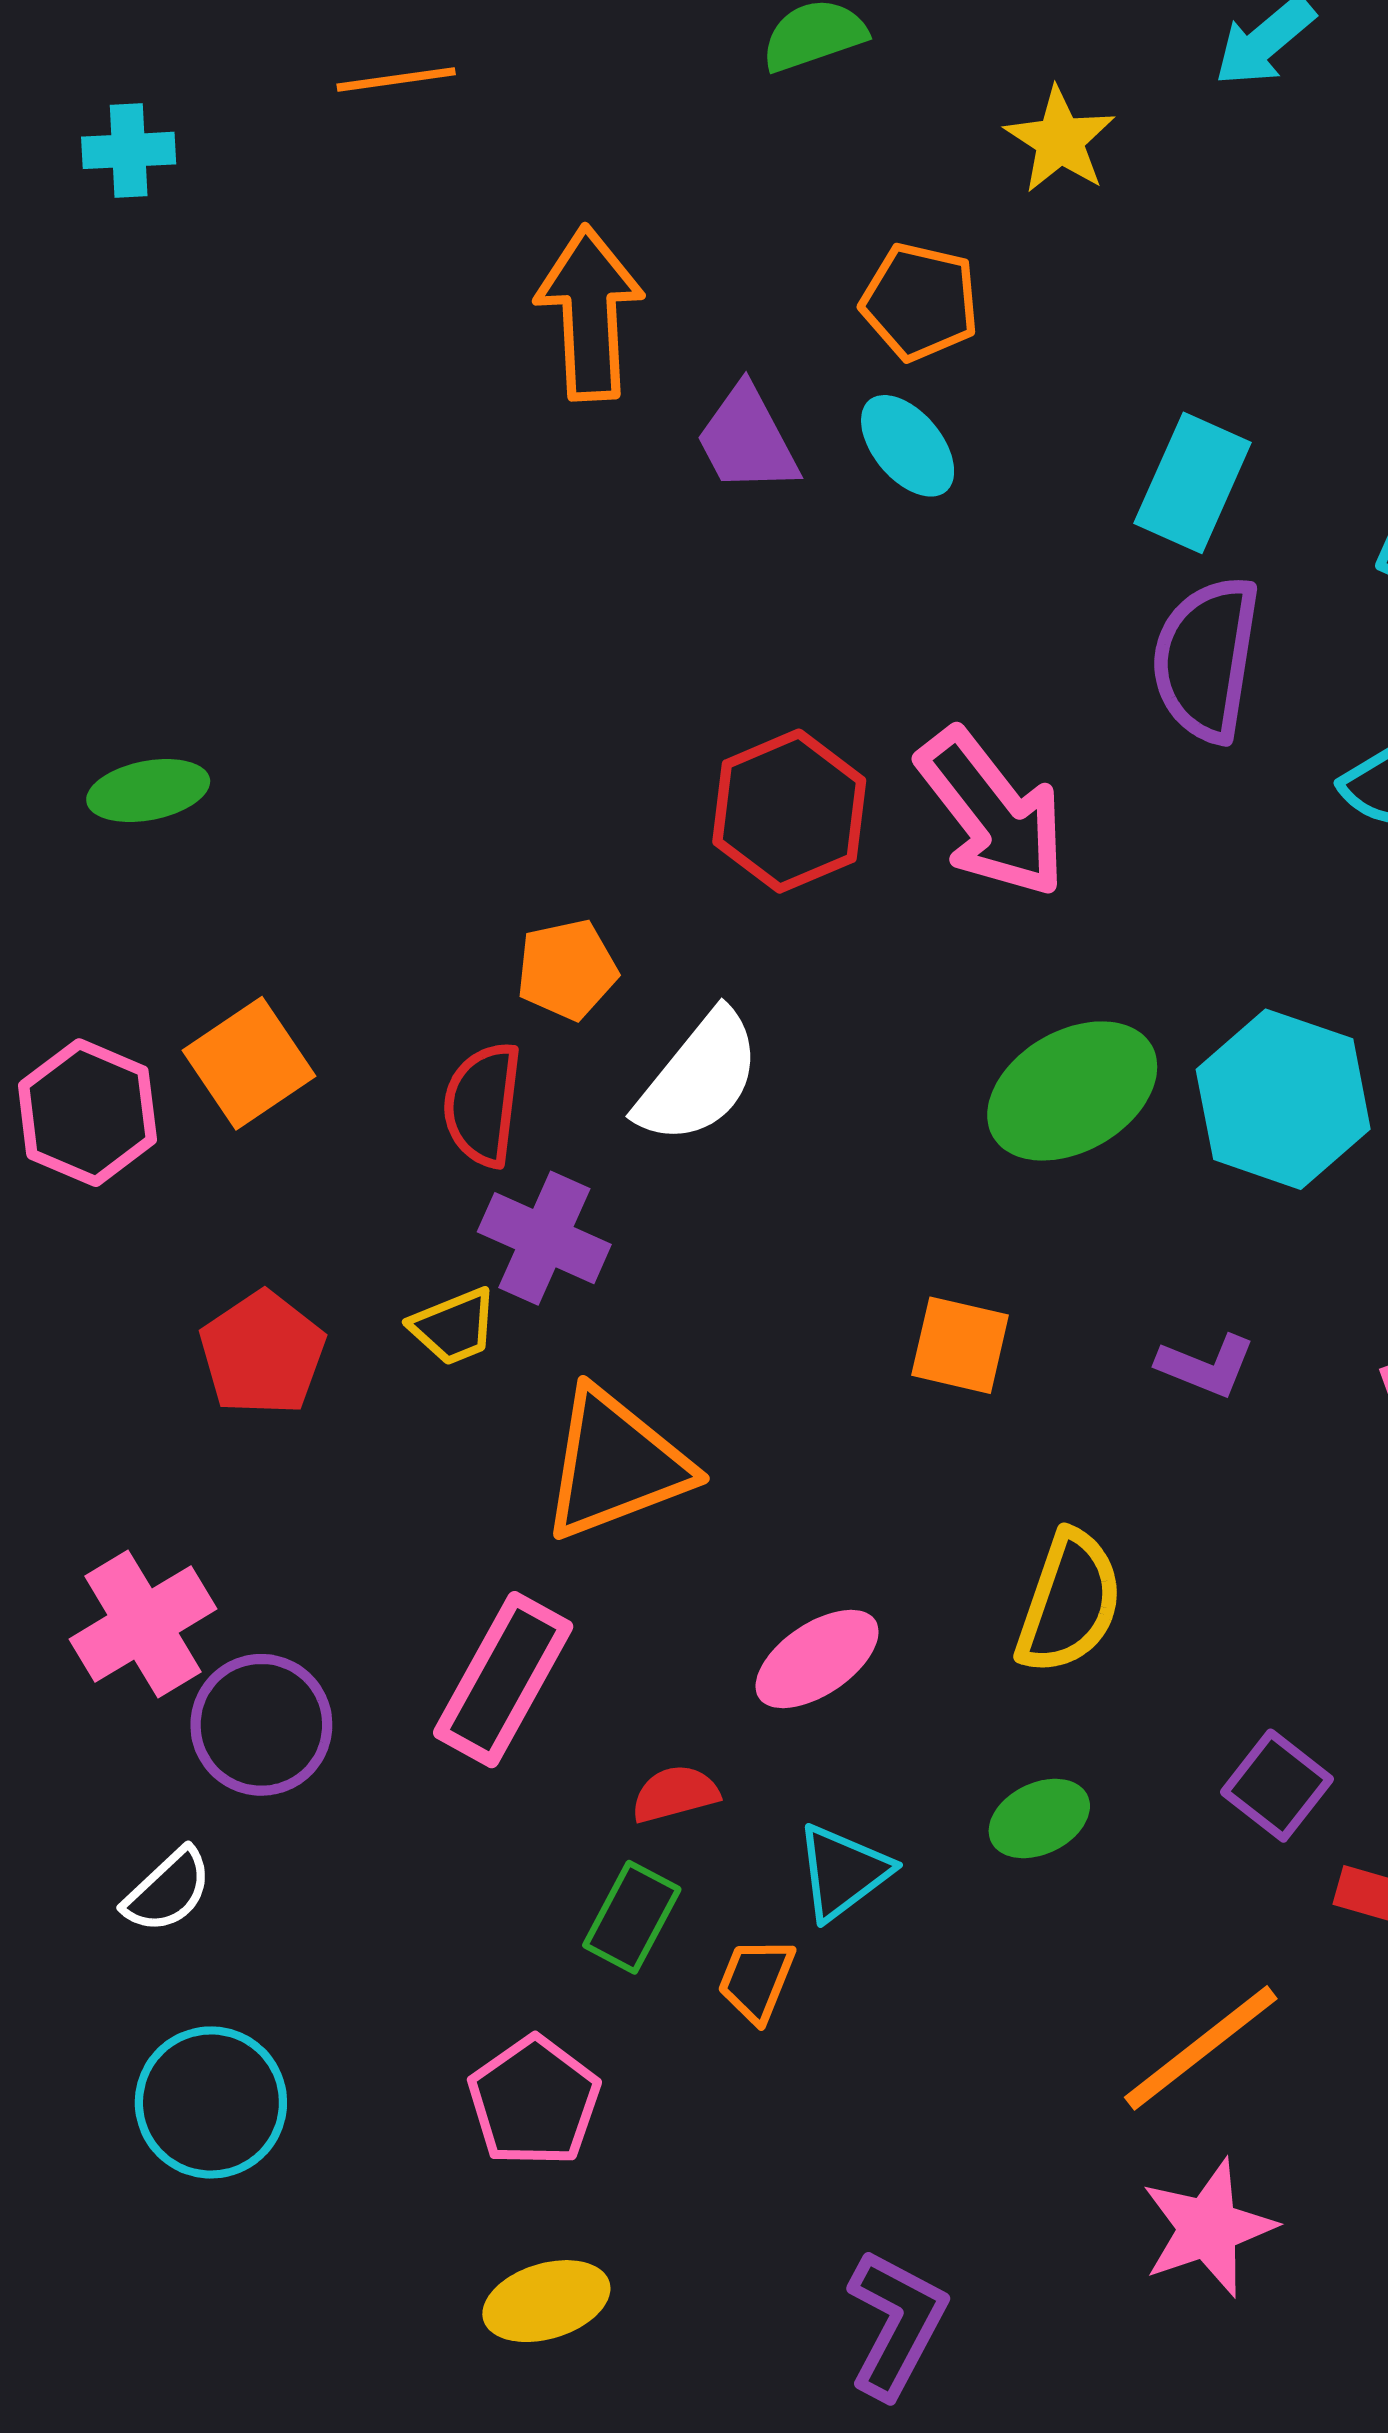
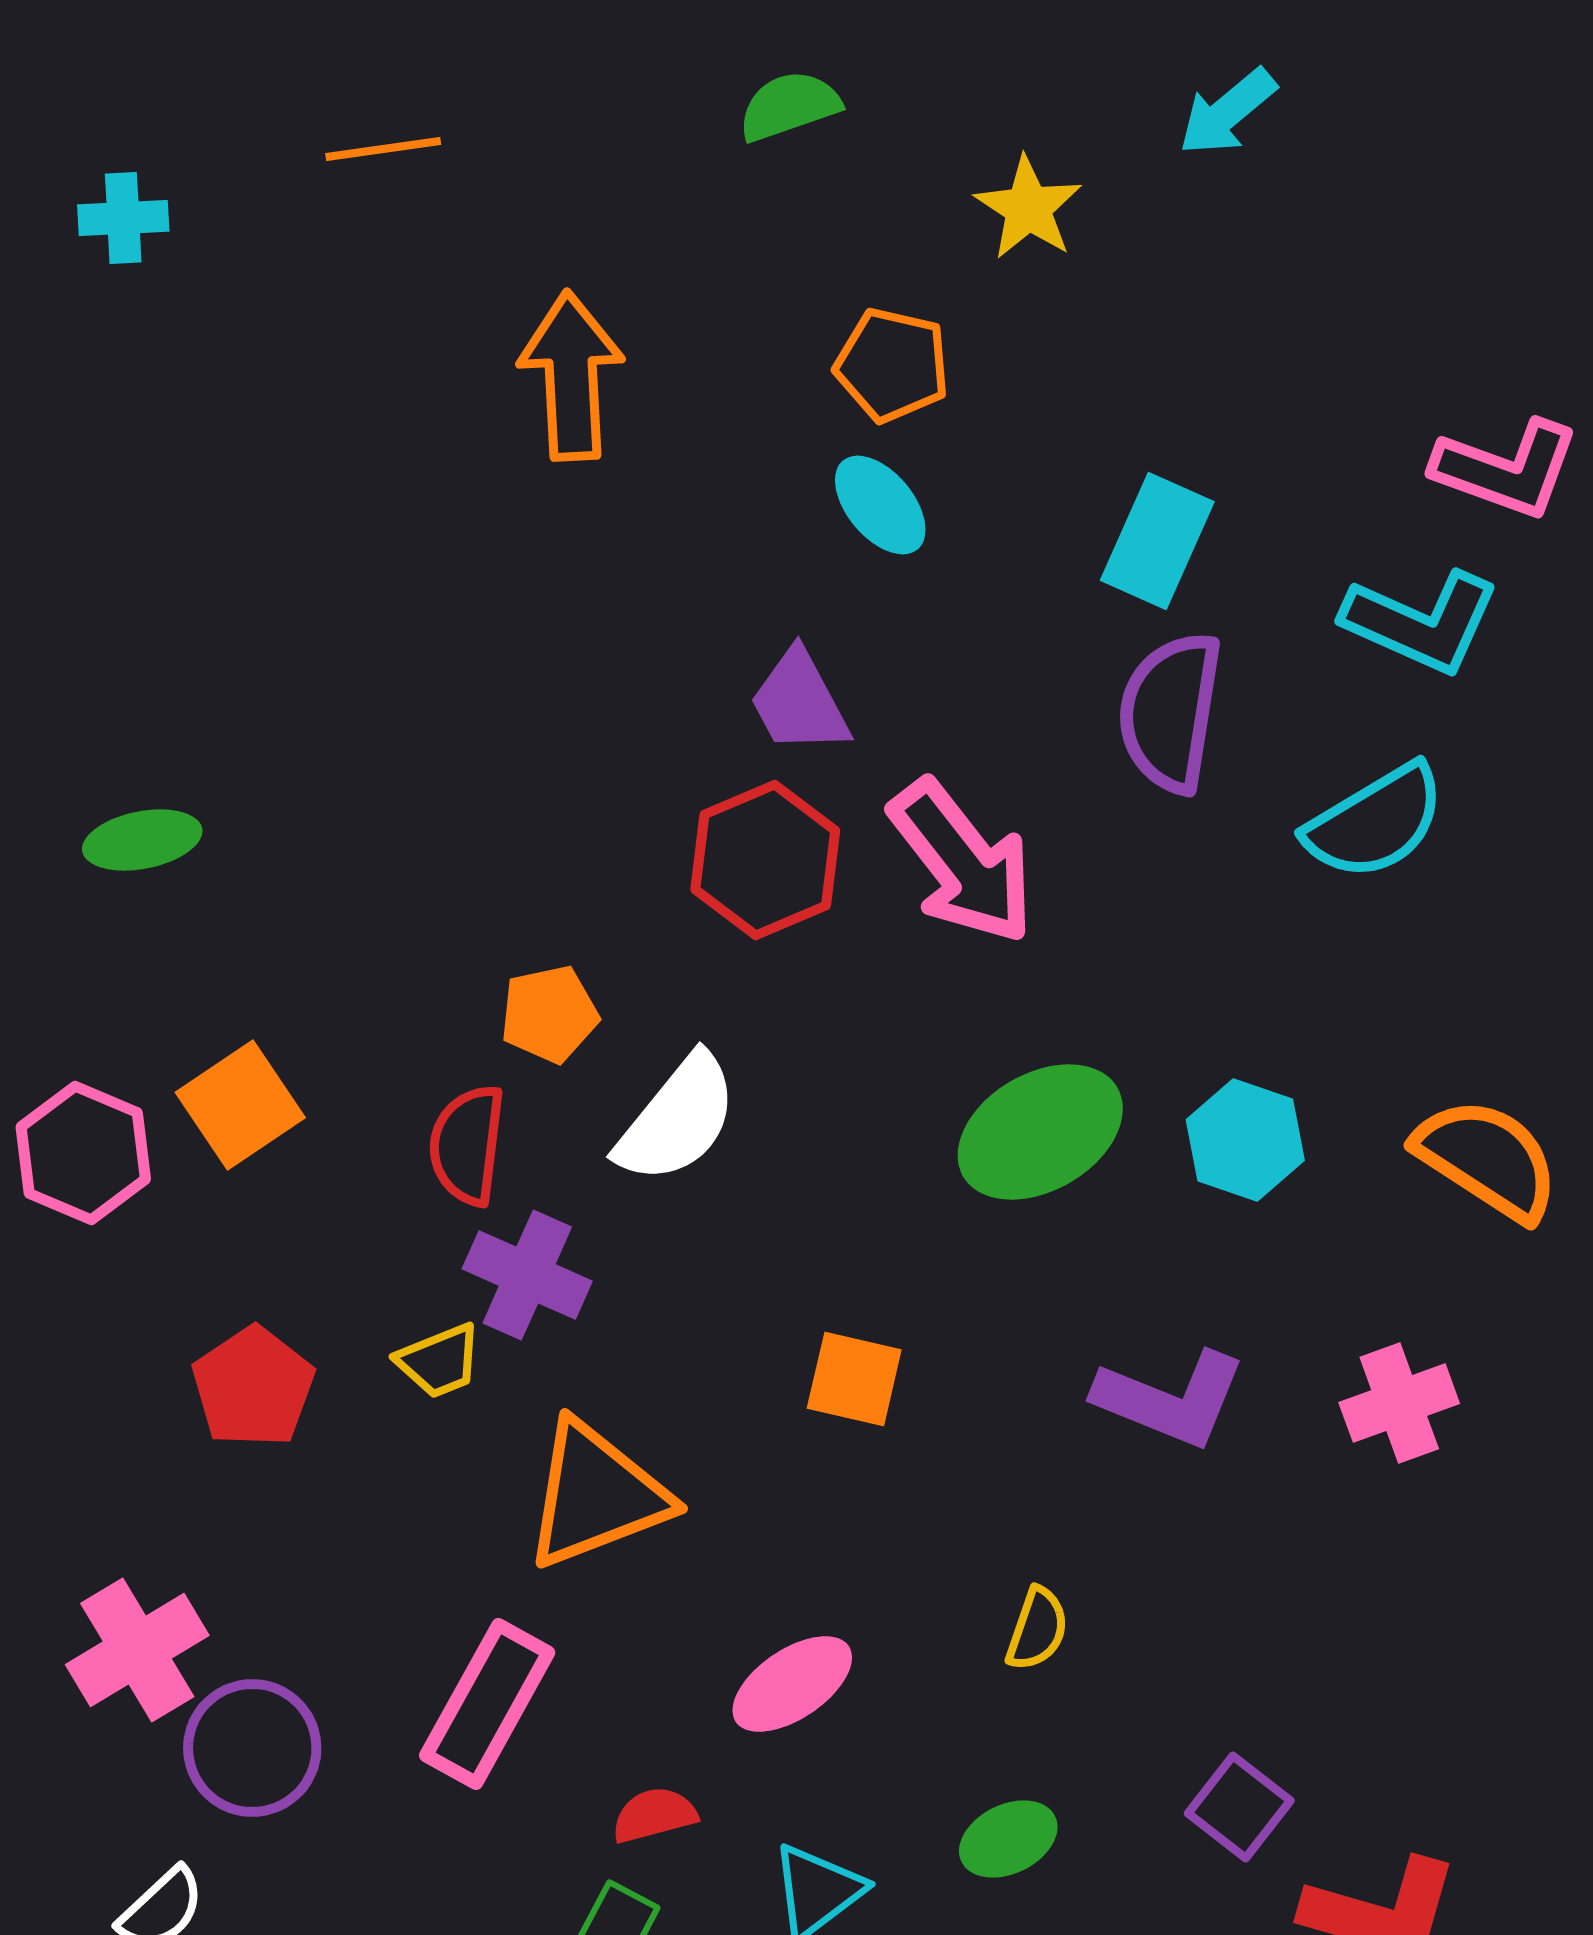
purple trapezoid: (747, 440) -> (799, 702), moved
cyan hexagon: (1283, 1099) -> (1245, 1140), size x0.7
orange square: (960, 1345) -> (854, 1379), moved
purple L-shape: (1206, 1366) -> (1170, 1399), size x1.6
yellow semicircle: (1069, 1602) -> (1037, 1629), size x0.6

